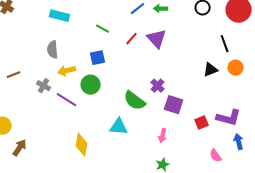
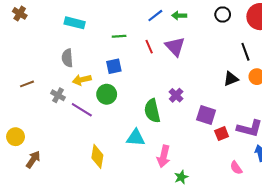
green line: (103, 29) -> (119, 36), turned -32
red line: (132, 39) -> (149, 47), turned -64
green semicircle: (135, 101) -> (152, 111), turned 40
purple square: (174, 105) -> (206, 115), moved
pink arrow: (163, 136) -> (164, 156), moved, size x1.5

